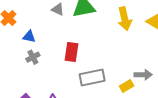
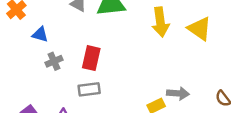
gray cross: (33, 57) -> (54, 61), moved
gray rectangle: (92, 77) -> (89, 89), moved, size x0.7

